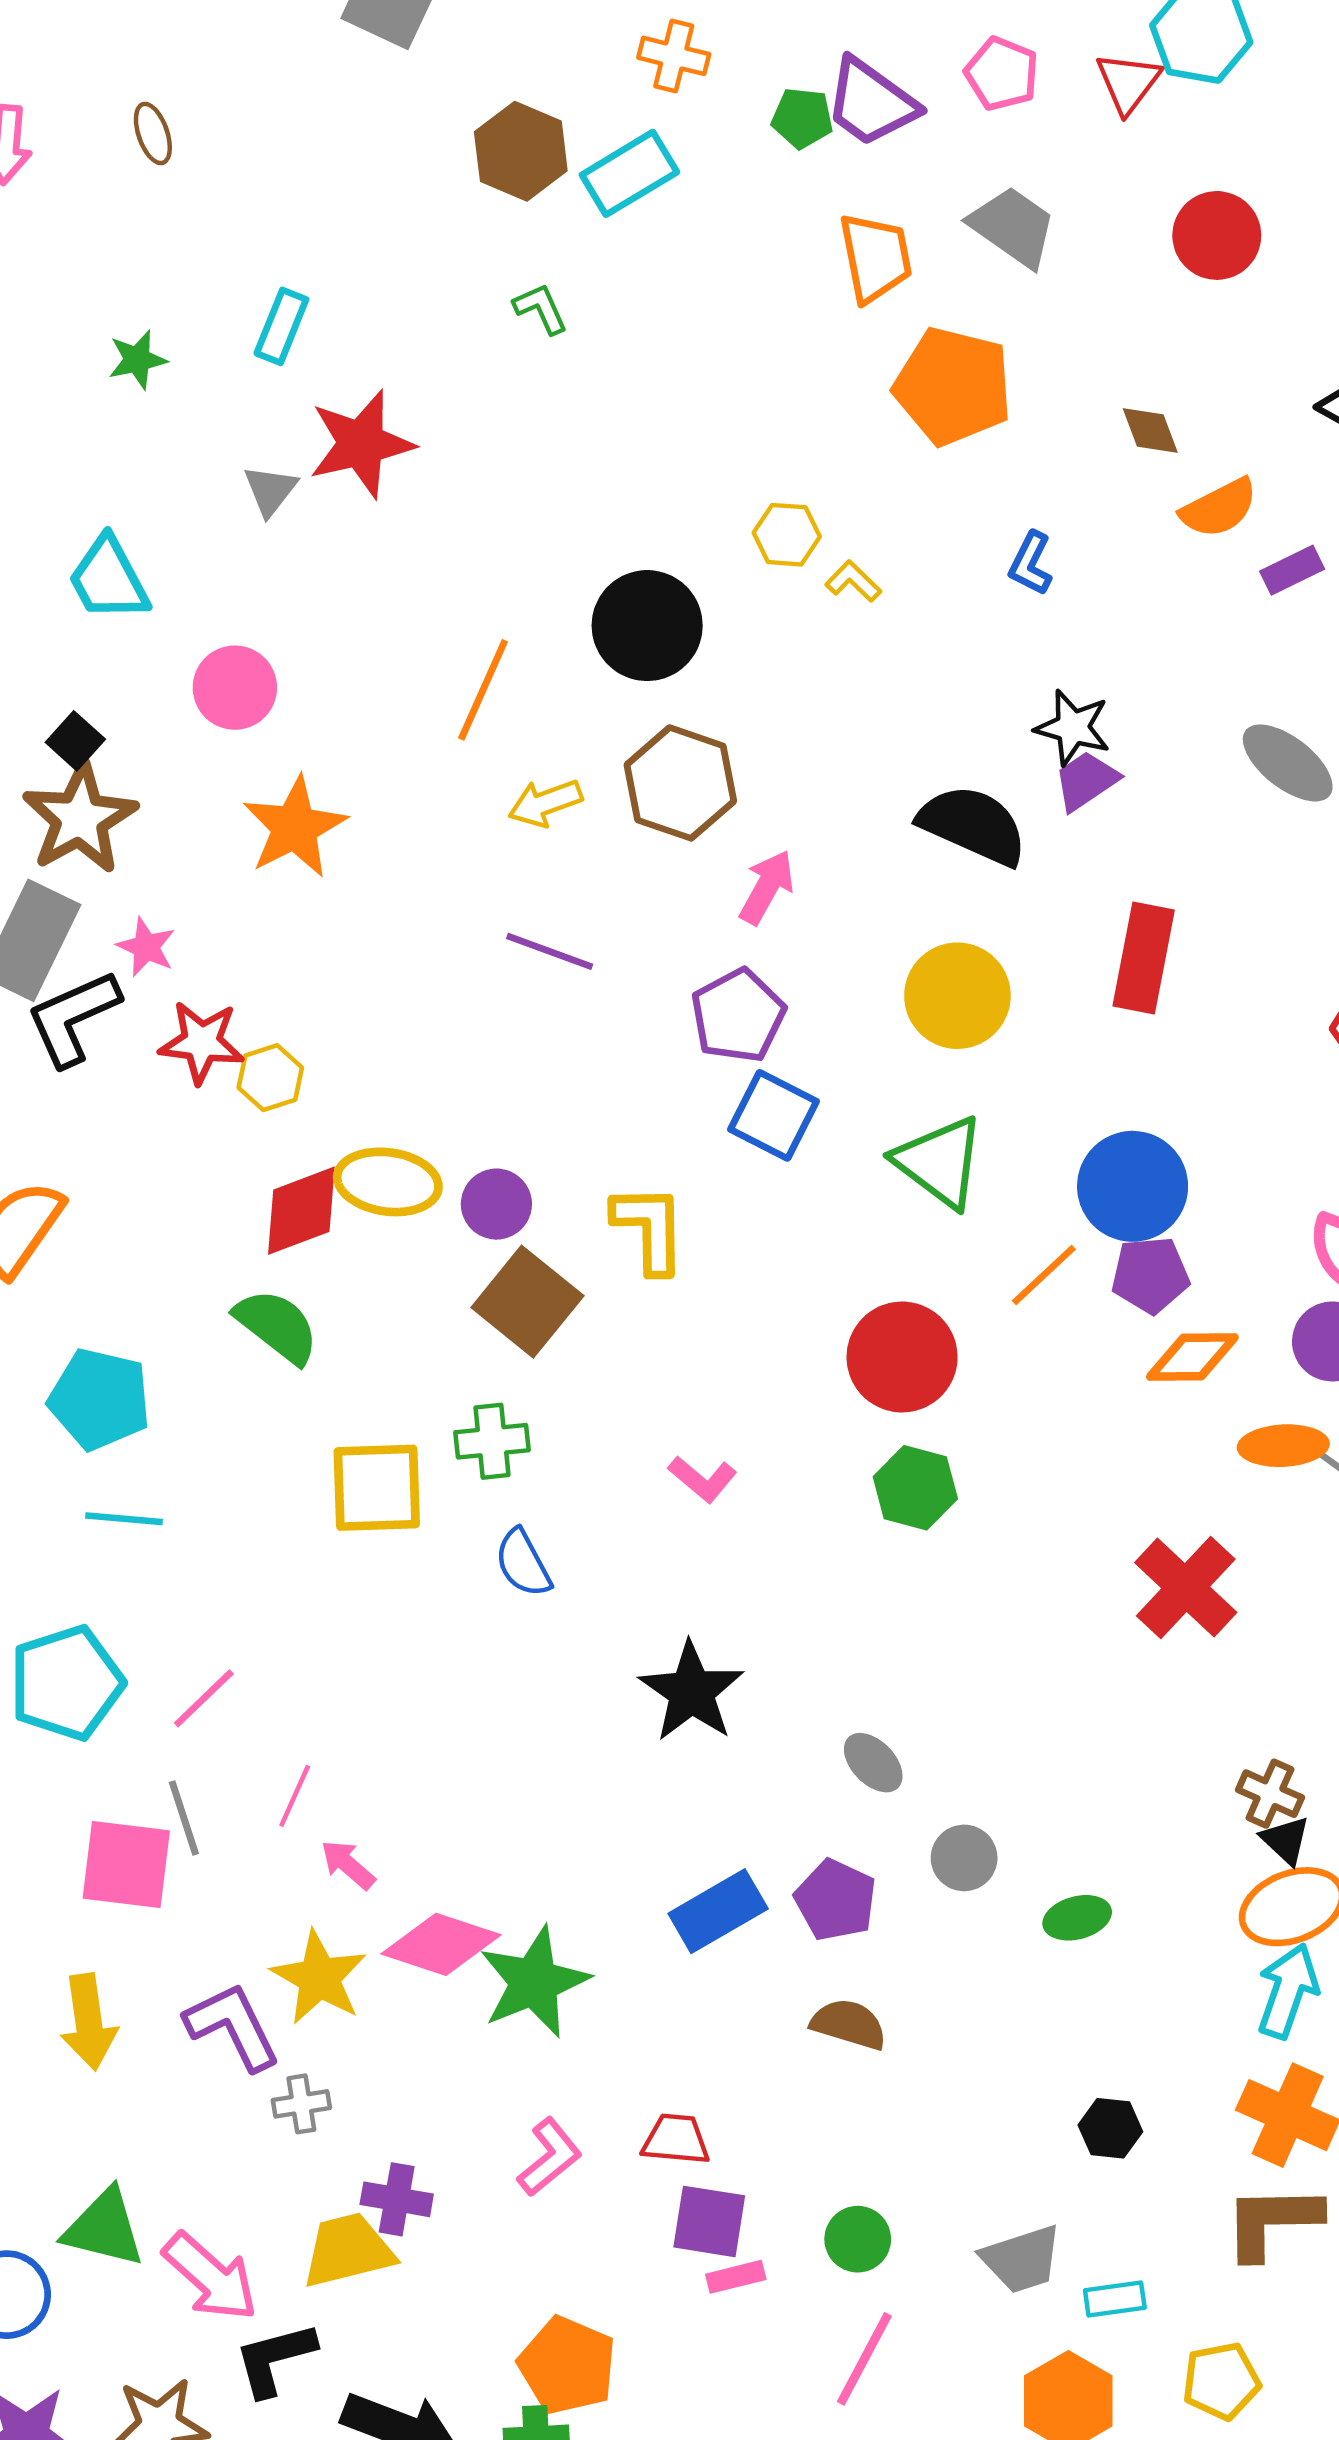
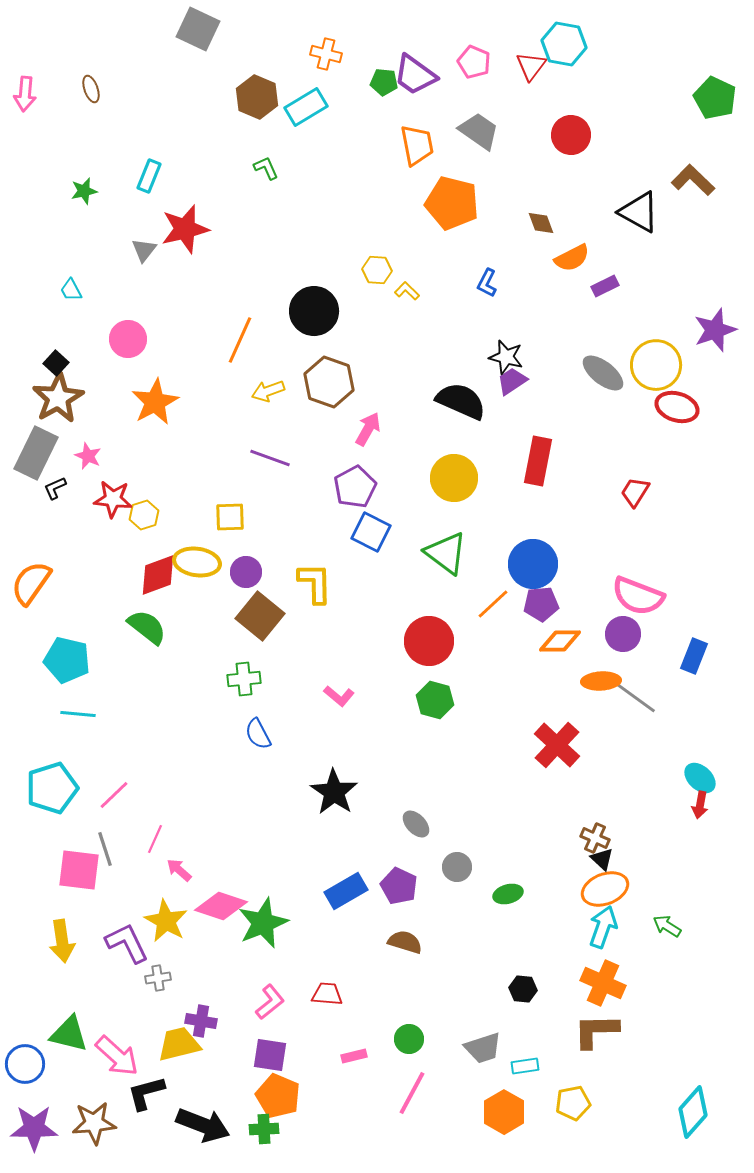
cyan trapezoid: (109, 579) -> (71, 290), size x0.6
black L-shape: (73, 1018) -> (55, 488), size x0.5
yellow square: (377, 1488) -> (230, 517), moved, size x0.7
purple square: (709, 2221) -> (270, 1055), moved

